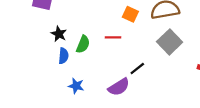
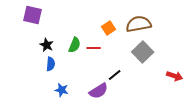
orange square: (130, 14) -> (109, 28), turned 32
green semicircle: (83, 44) -> (75, 45), moved

